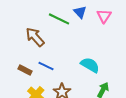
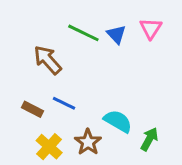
blue triangle: (80, 12) -> (116, 34), moved
cyan semicircle: (90, 65) -> (118, 121), moved

